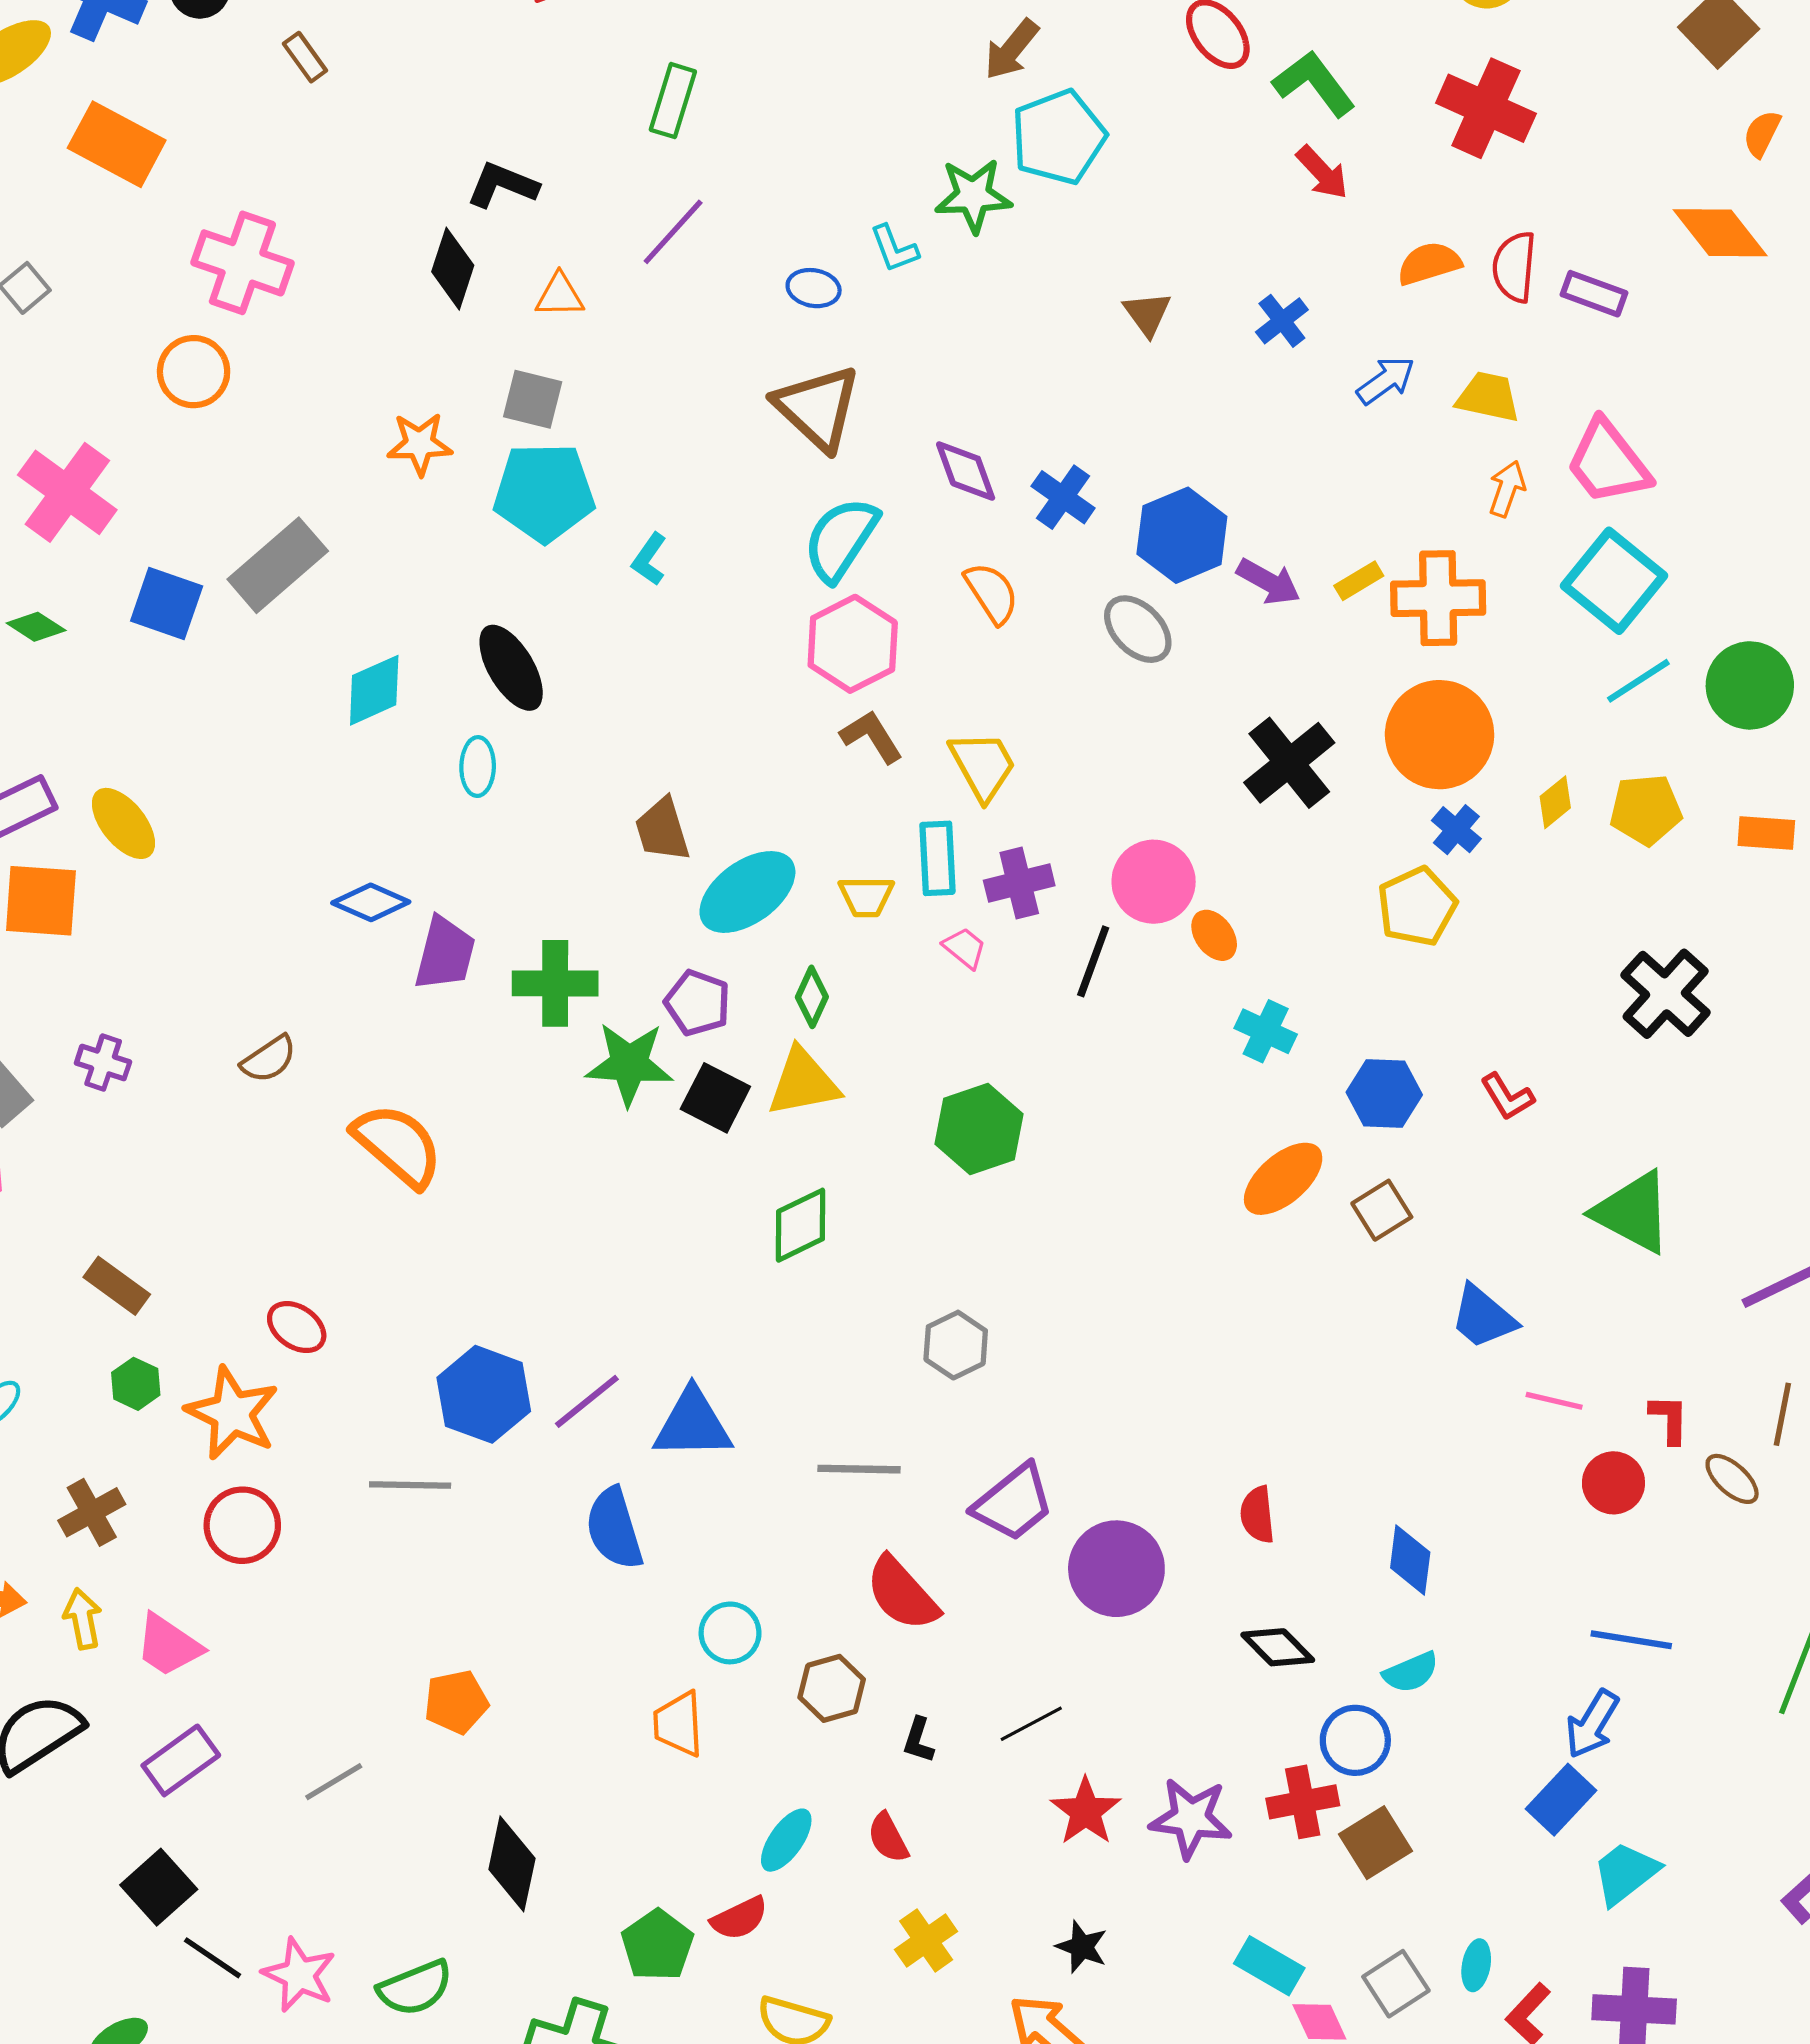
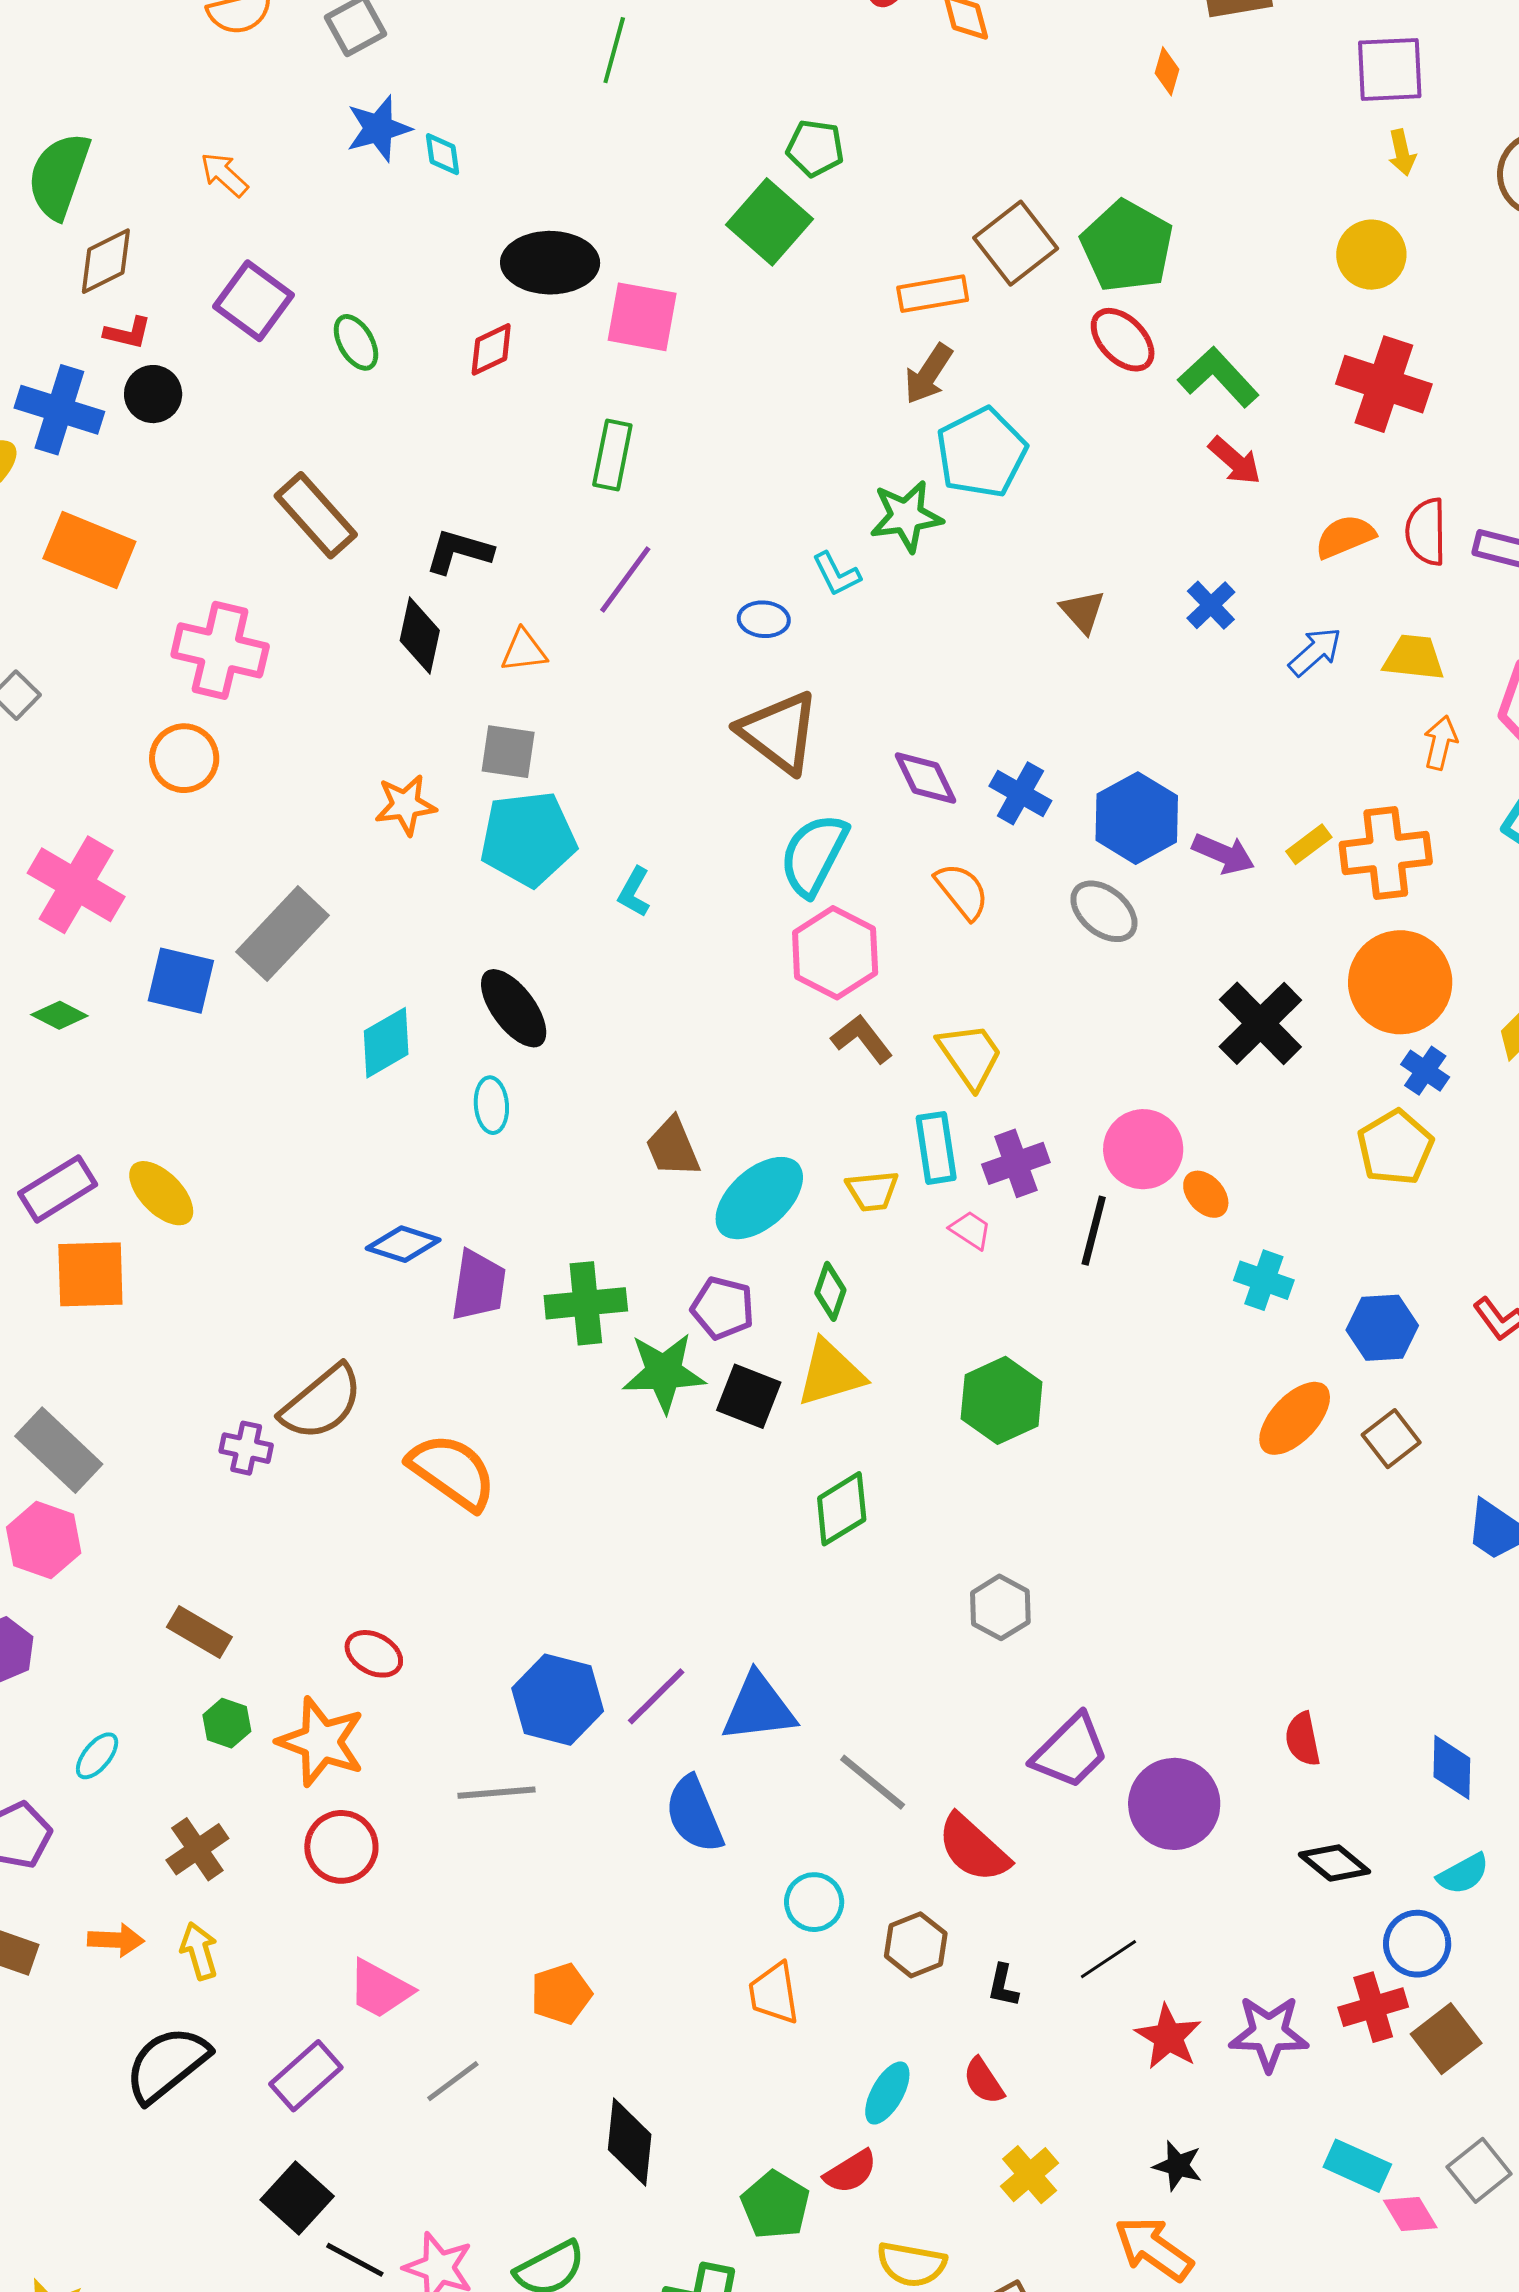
brown rectangle: (305, 57) -> (316, 515), moved, size x1.8
brown semicircle: (269, 1059) -> (322, 1403), size x1.6
purple cross: (103, 1062) -> (246, 1448), moved
gray line: (859, 1469) -> (873, 1782), moved, turned 44
pink trapezoid: (169, 1645) -> (380, 1989), moved

